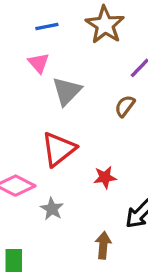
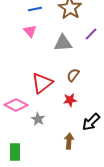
gray triangle: (67, 91) -> (63, 43), moved, turned 42
brown semicircle: (125, 106) -> (73, 75), moved

